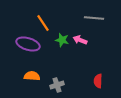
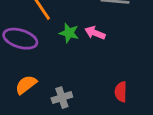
orange semicircle: (32, 76) -> (26, 85), turned -42

